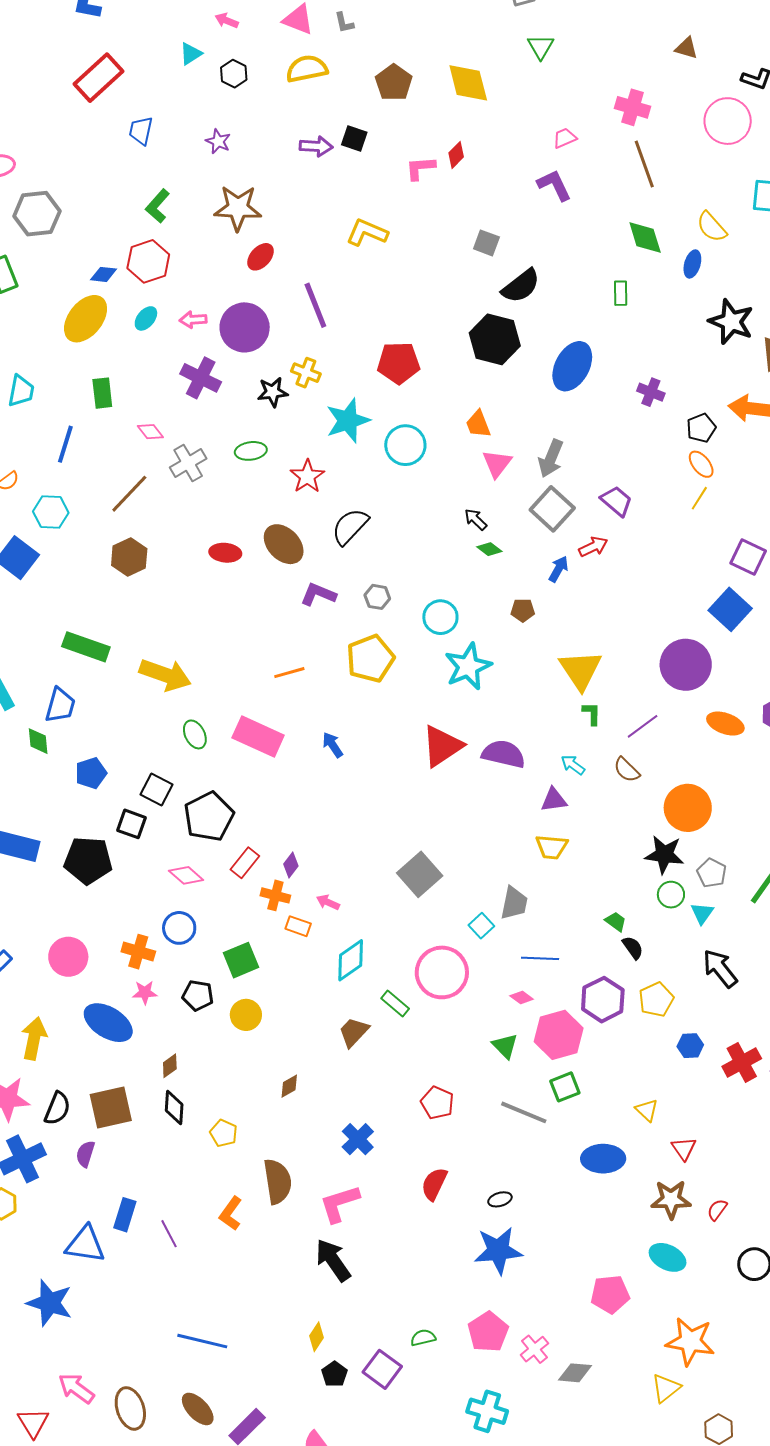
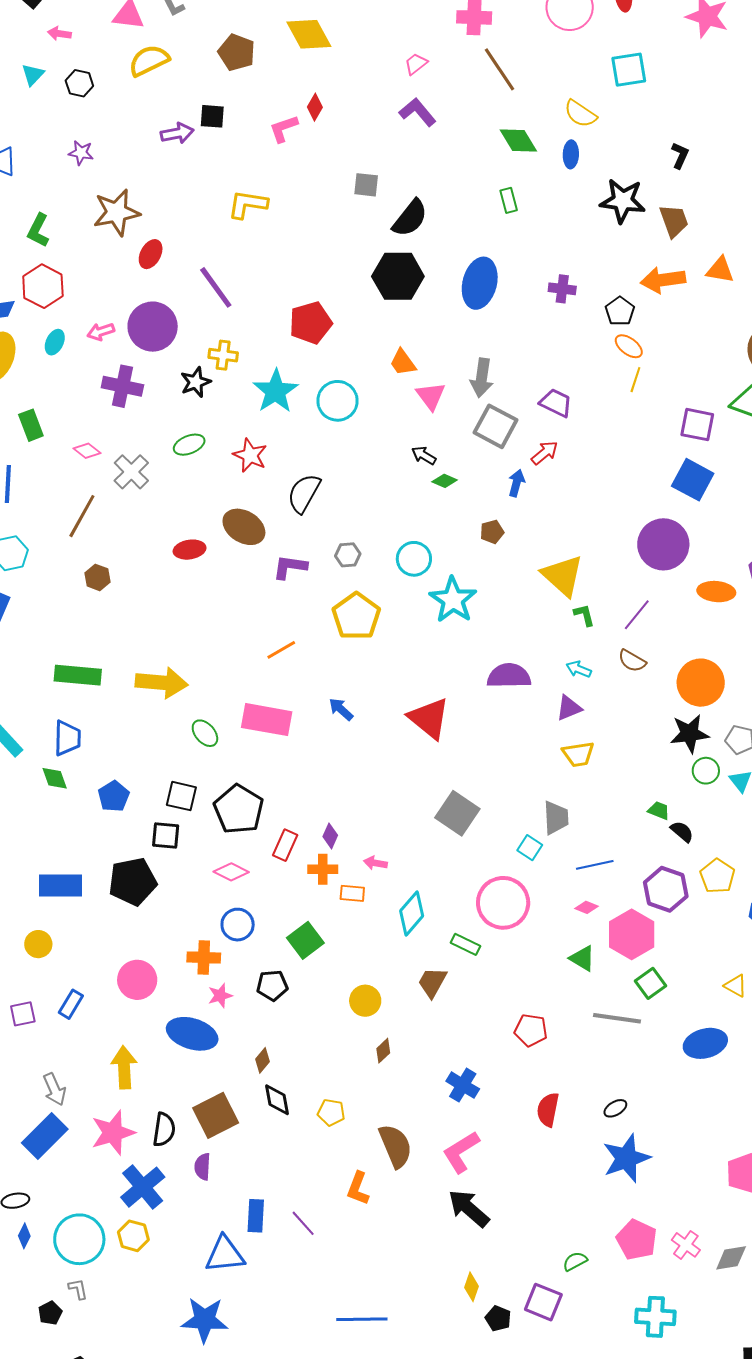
brown hexagon: (129, 557) -> (98, 577), size x0.7
red triangle: (442, 746) -> (429, 718), moved, turned -33
yellow circle: (246, 1015) -> (365, 1001), moved

